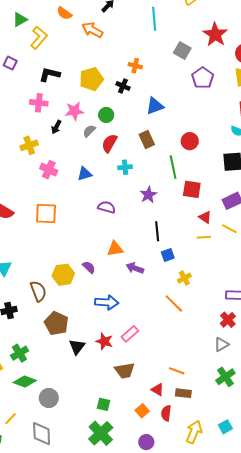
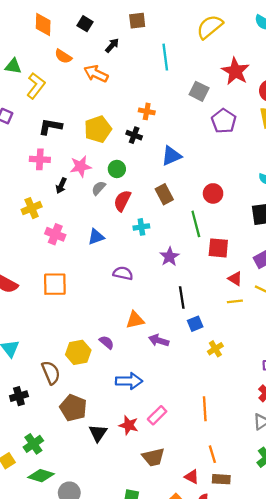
green triangle: (20, 20) -> (13, 66), turned 42
orange line: (174, 303) -> (205, 409), moved, turned 45
orange line: (177, 371) -> (212, 454), turned 56

